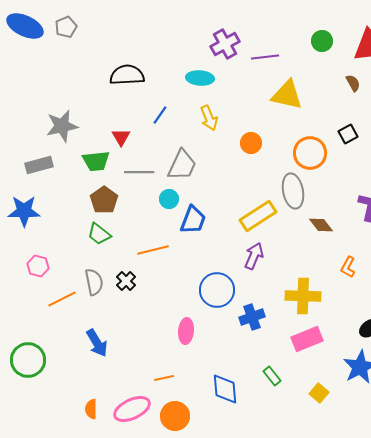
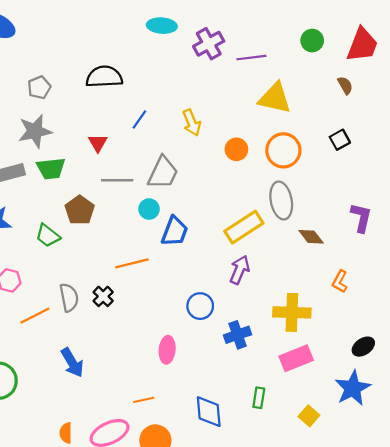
gray pentagon: (66, 27) -> (39, 87), moved
cyan ellipse: (200, 78) -> (162, 26), moved
orange circle: (310, 153) -> (283, 150), moved
green trapezoid: (96, 161) -> (51, 168), moved
green trapezoid: (99, 234) -> (48, 236), moved
blue circle: (217, 290) -> (200, 306), size x0.7
green rectangle: (272, 376) -> (259, 398), turned 48

